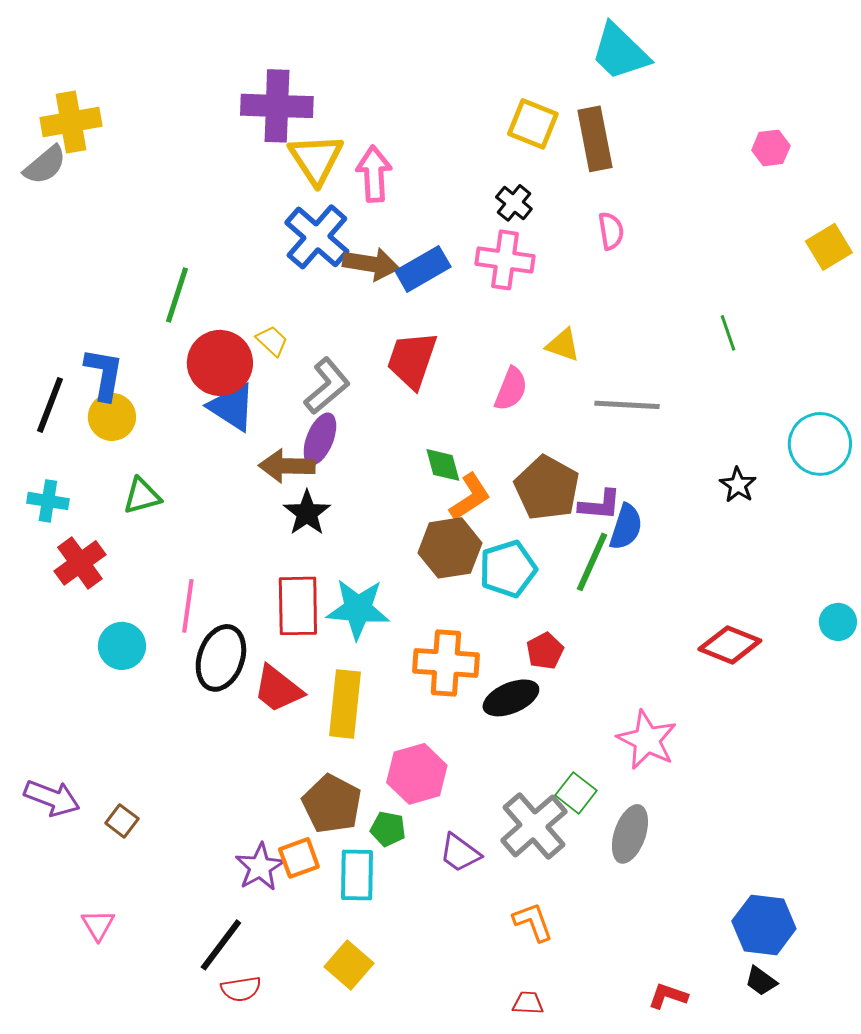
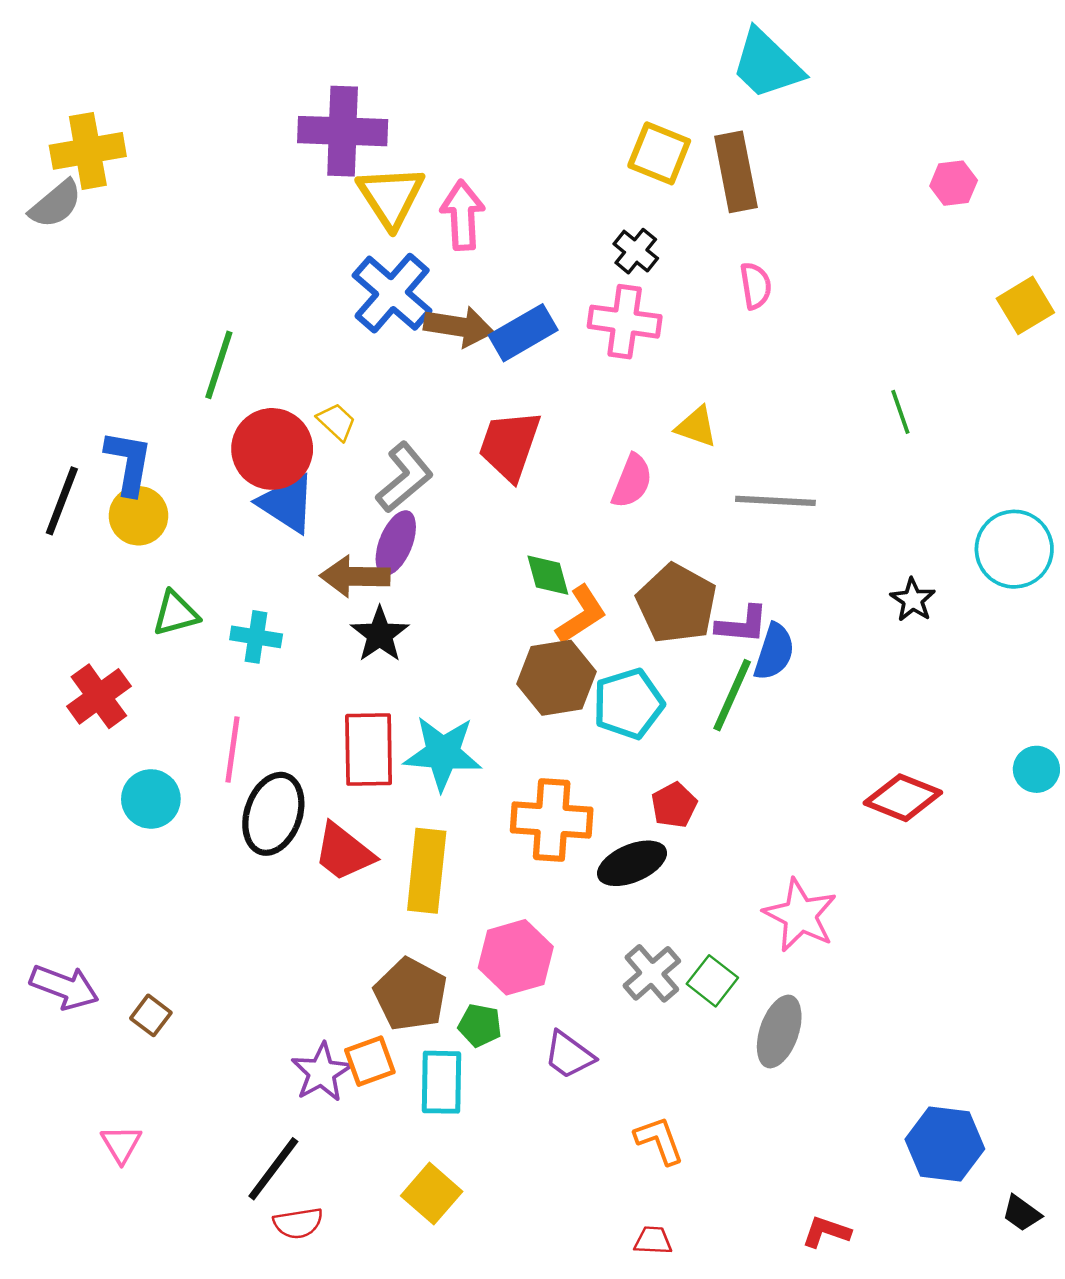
cyan cross: (48, 501) -> (256, 637), moved
gray cross: (534, 826) -> (652, 973), moved, size x0.7
black trapezoid: (761, 981) -> (1022, 1213), moved

